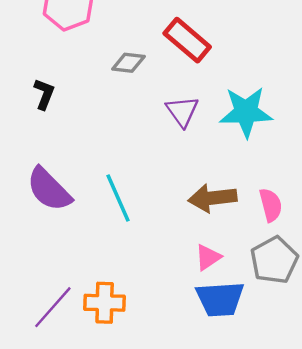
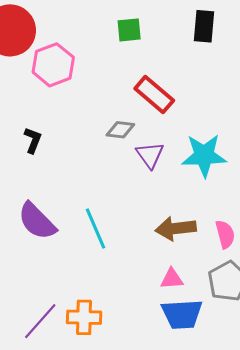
gray diamond: (128, 63) -> (120, 130), moved
pink triangle: (208, 257) -> (172, 279), turned 30

